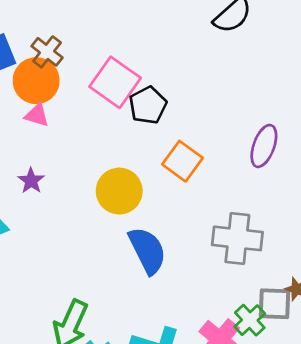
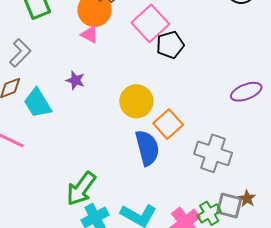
purple ellipse: (264, 146) -> (246, 92), turned 36
orange square: (183, 161) -> (168, 124), moved
purple star: (31, 181) -> (75, 80), turned -30

